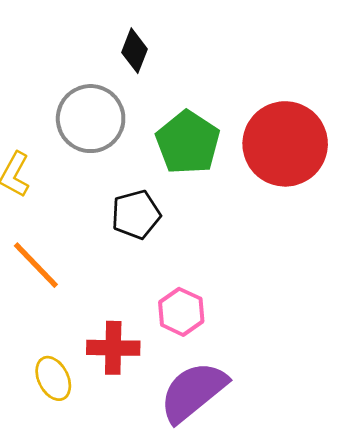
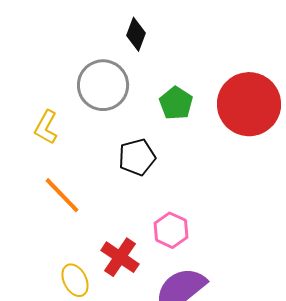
green pentagon: (188, 143) -> (176, 103), size x0.7
red cross: (113, 348) -> (120, 257), turned 33

